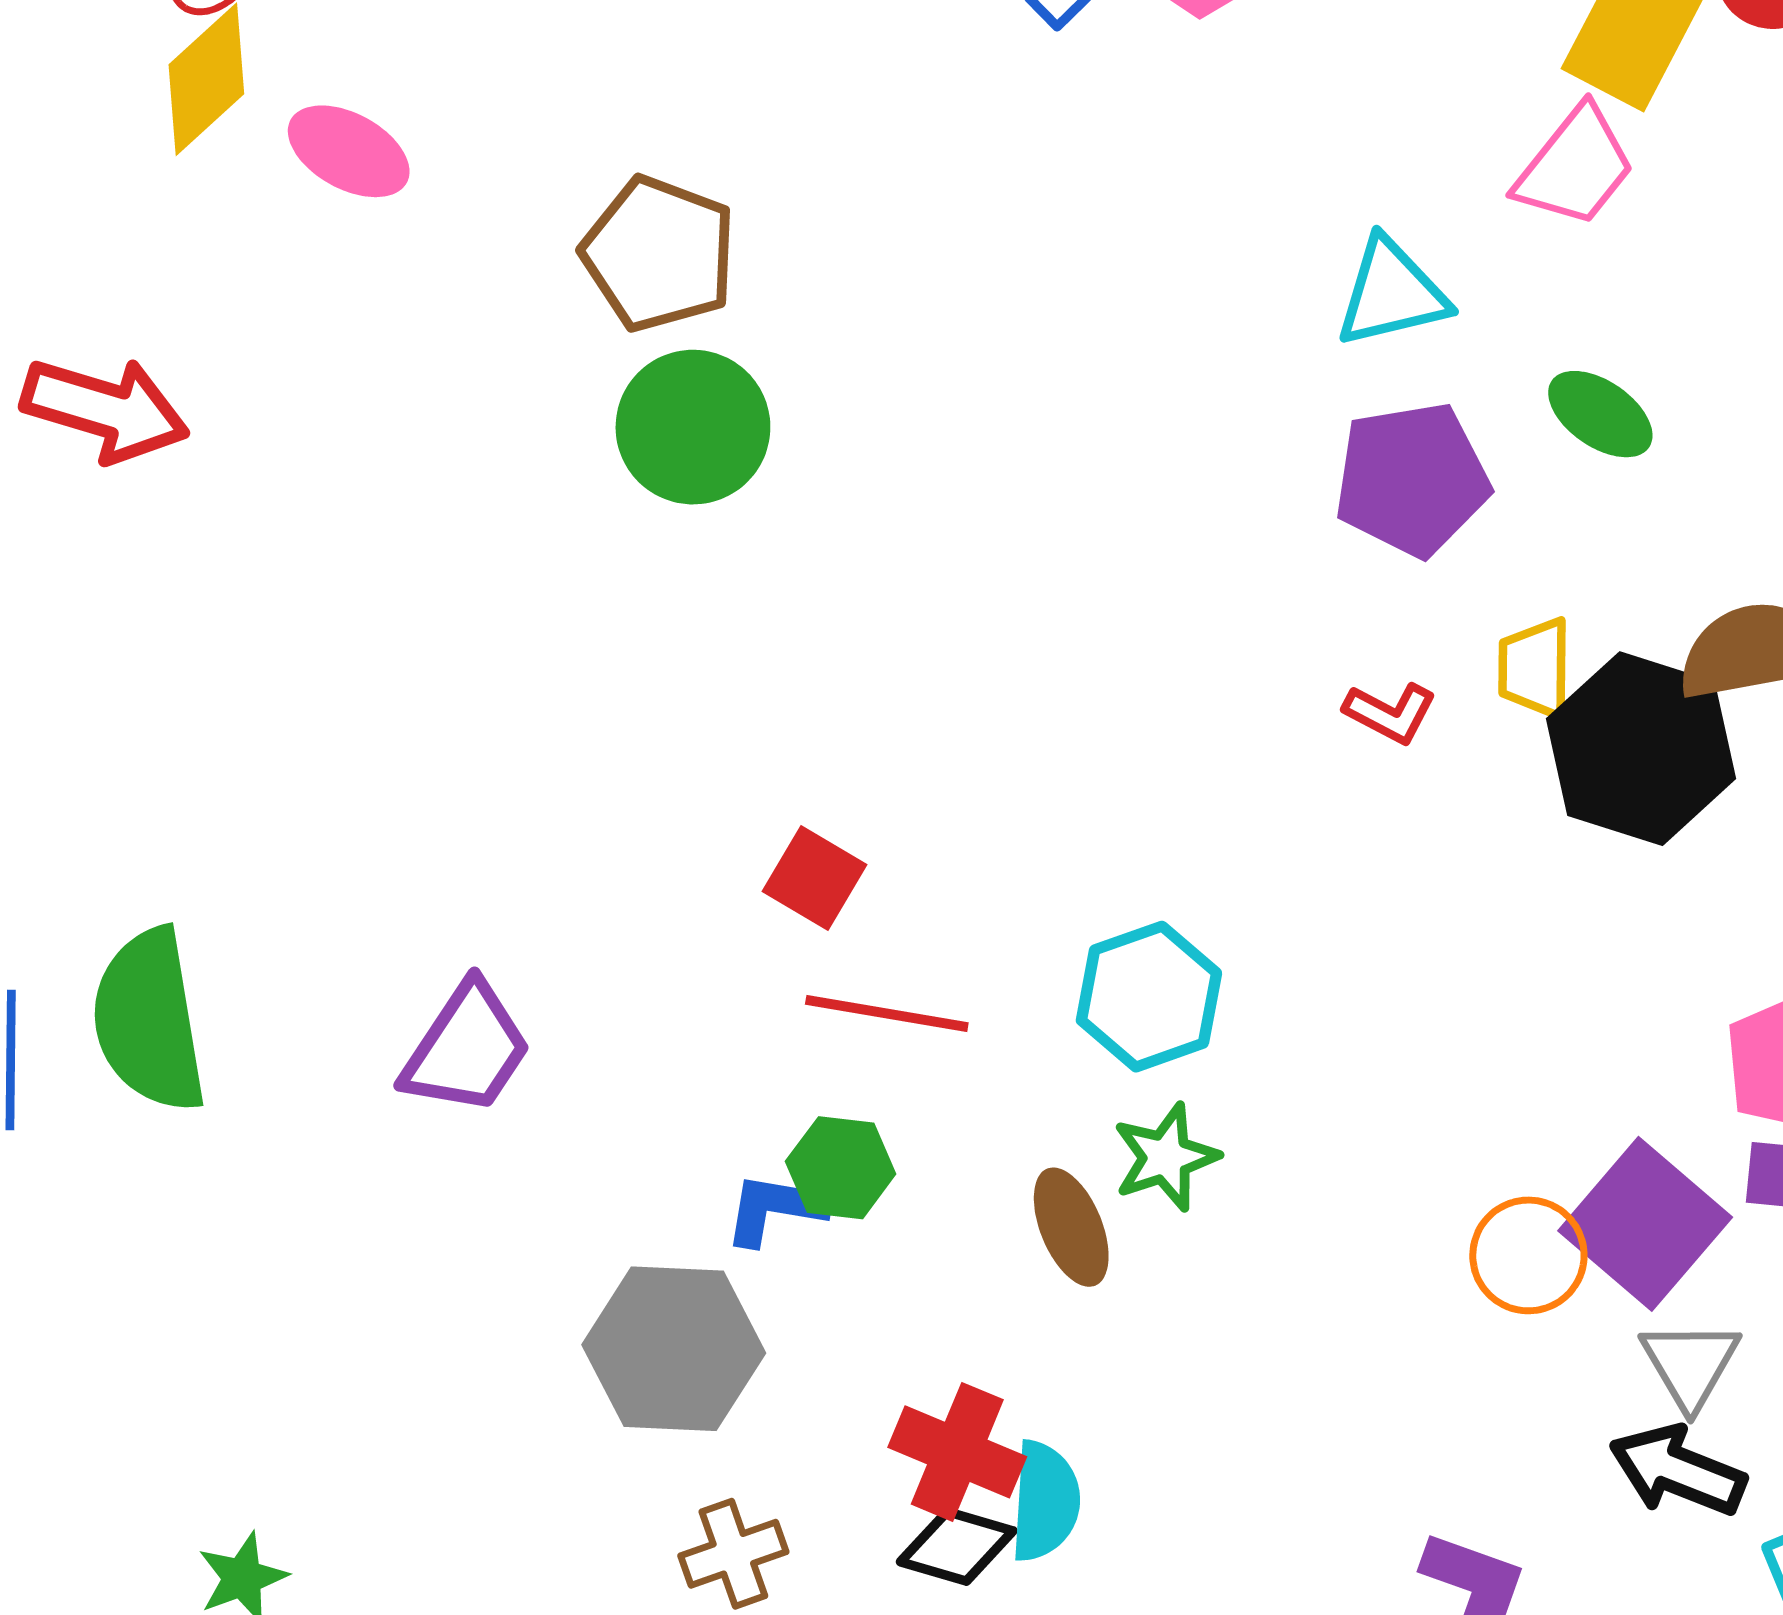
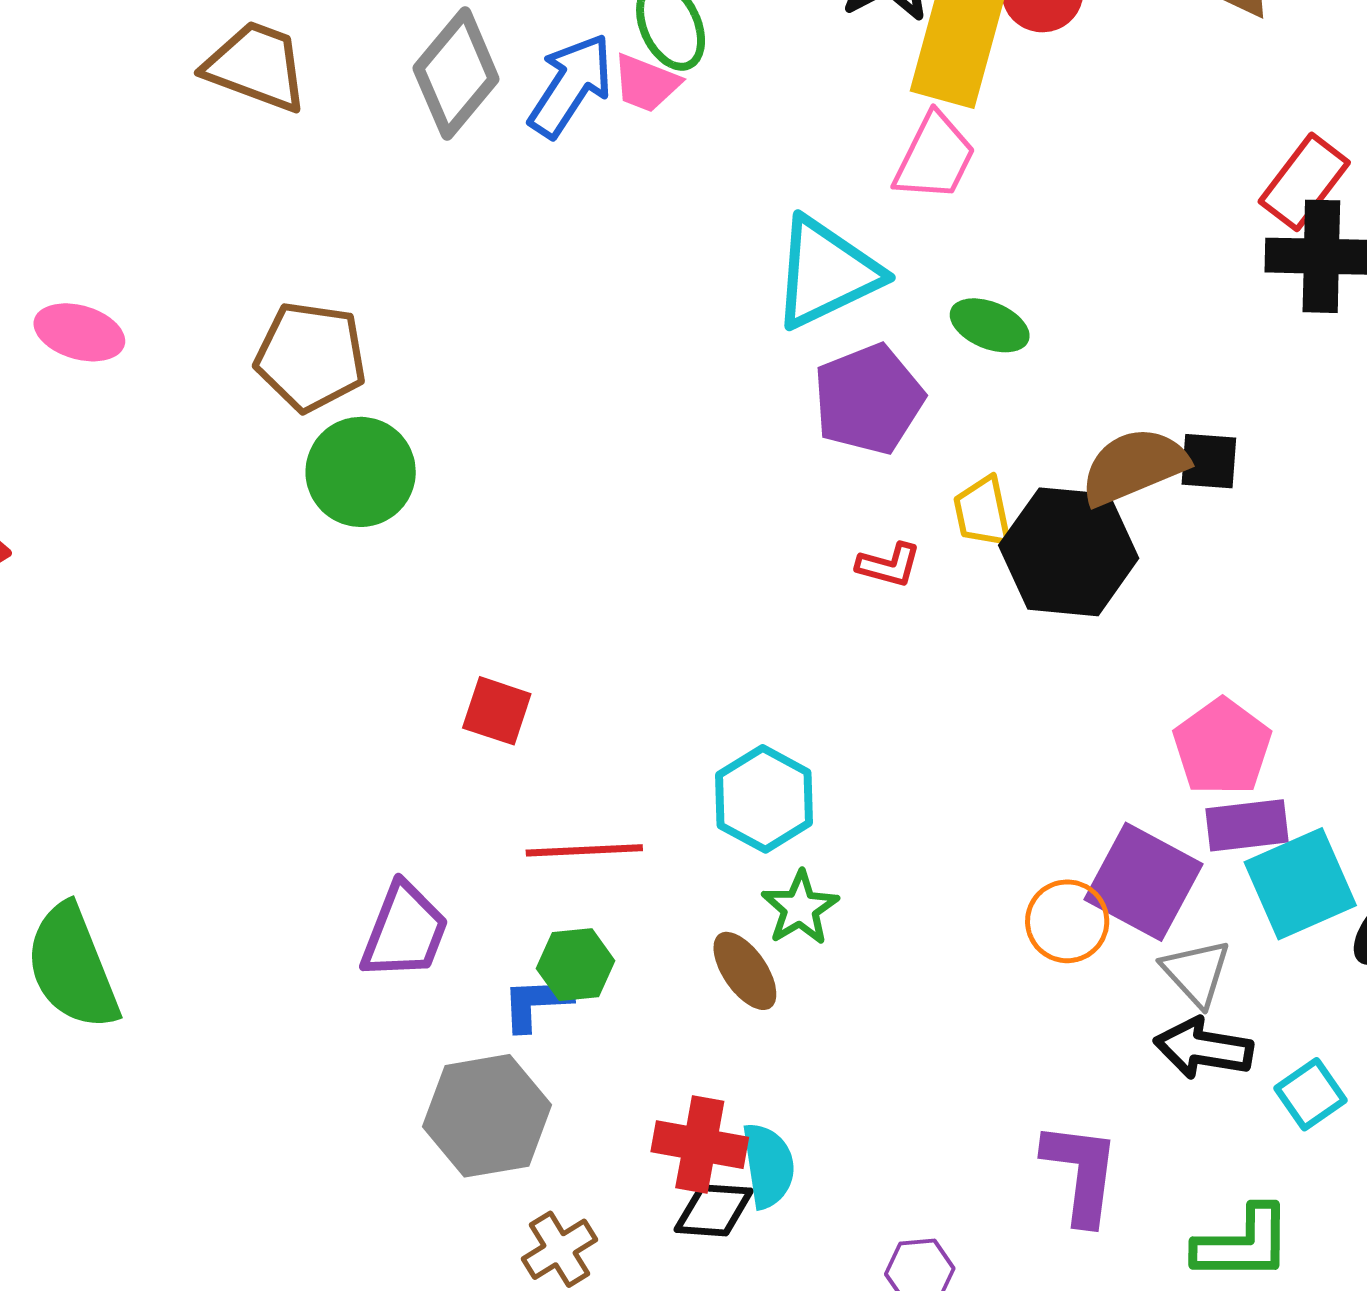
cyan triangle: (1392, 293) -> (826, 273), size x1.4
red square: (815, 878) -> (497, 711), moved
purple trapezoid: (467, 1049) -> (405, 931), moved

